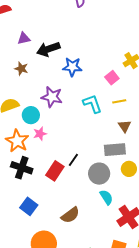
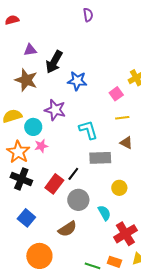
black arrow: (48, 49) -> (54, 62), turned -45
brown star: (21, 69) -> (26, 80), size x1.6
cyan L-shape: (92, 104) -> (88, 130), moved
brown triangle: (125, 126) -> (126, 143), turned -32
gray rectangle: (115, 150) -> (100, 158), moved
yellow circle: (129, 169) -> (119, 188), moved
gray circle: (99, 174) -> (78, 200), moved

